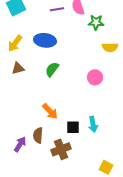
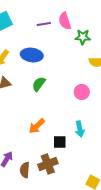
orange arrow: (50, 111) -> (37, 126), turned 90
cyan arrow: (93, 124) -> (80, 129), moved
brown semicircle: (38, 135) -> (25, 170), moved

